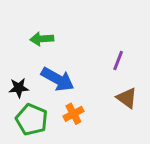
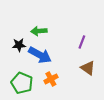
green arrow: (42, 39) -> (39, 31), moved
black star: (19, 88) -> (19, 45), moved

